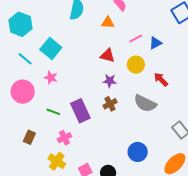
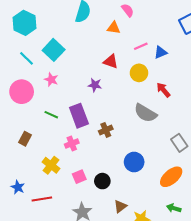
purple star: (110, 81) -> (95, 85), moved
brown cross: (110, 104) -> (106, 130), moved
pink cross: (64, 138) -> (72, 144), moved

